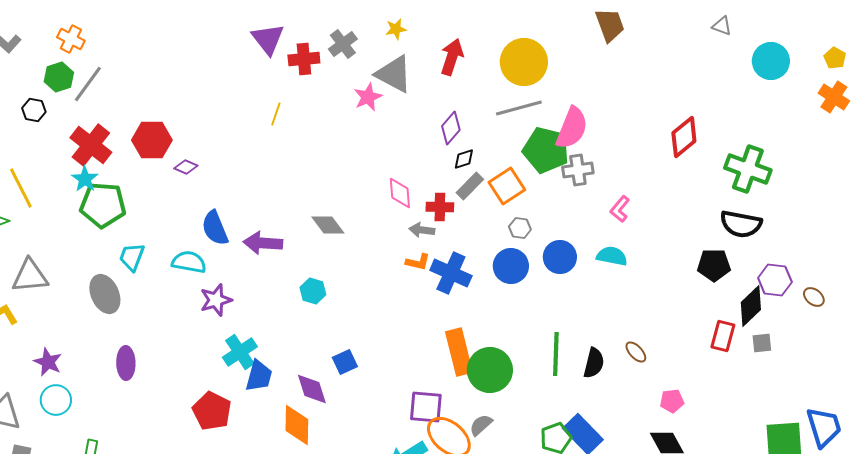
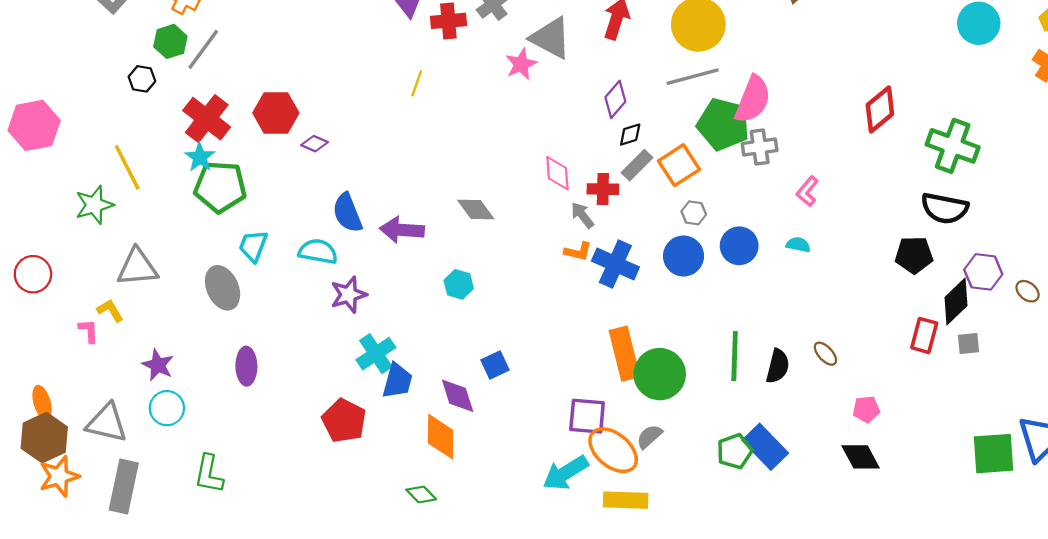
gray arrow: (422, 230) -> (582, 215), turned 45
cyan semicircle: (612, 256) -> (798, 245), size x0.7

